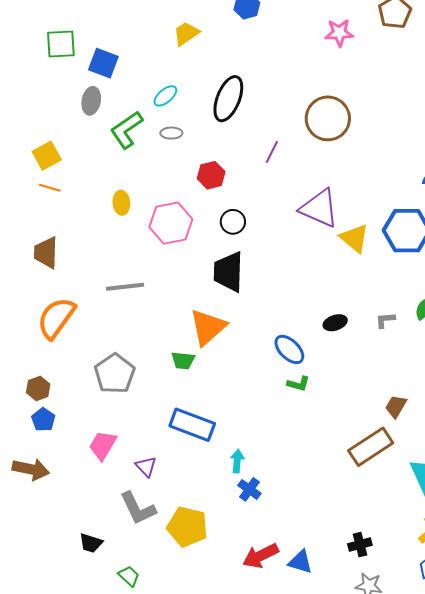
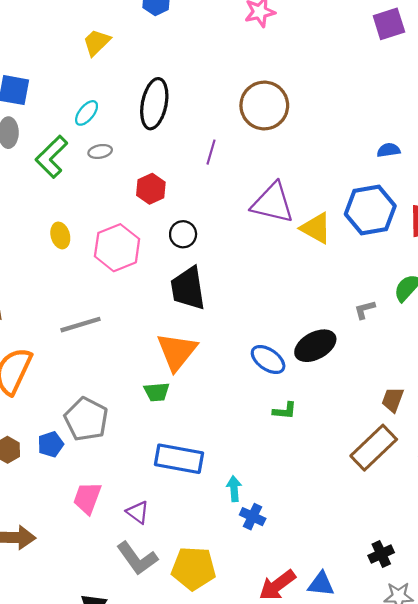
black ellipse: (335, 323) -> (315, 346), moved, size x1.6
green L-shape: (298, 384) -> (285, 411), moved
blue pentagon: (43, 420) -> (51, 444), moved, turned 30

